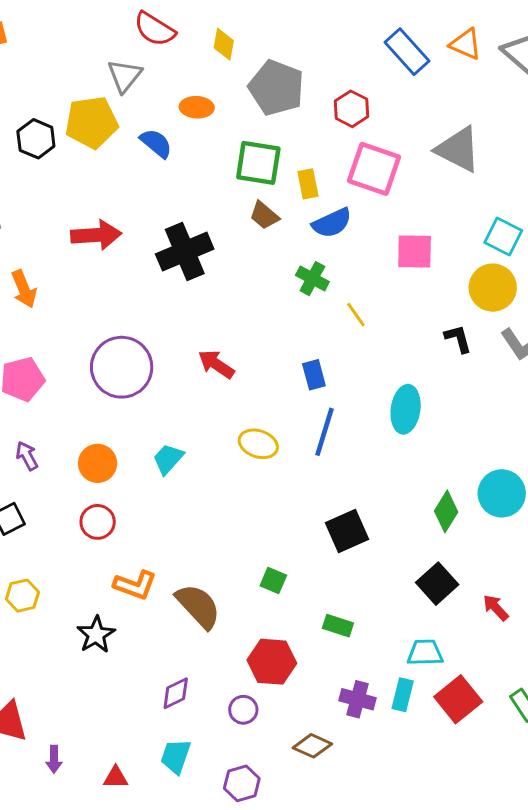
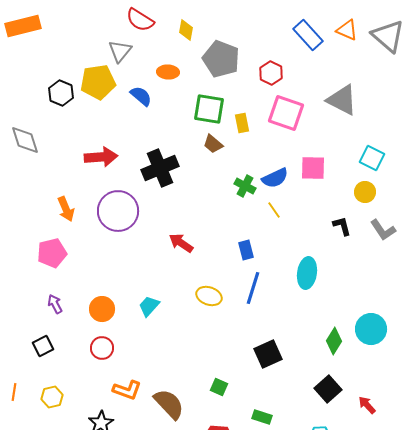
blue semicircle: (332, 223) -> (275, 178), moved
yellow circle: (493, 288) -> (365, 192), size x0.7
orange arrow: (24, 289) -> (66, 209), moved
purple circle: (122, 367) -> (118, 211), moved

